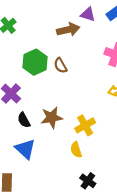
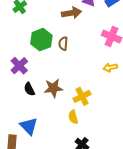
brown semicircle: (60, 65) -> (63, 44), turned 32
blue triangle: (25, 149) -> (29, 126), moved

